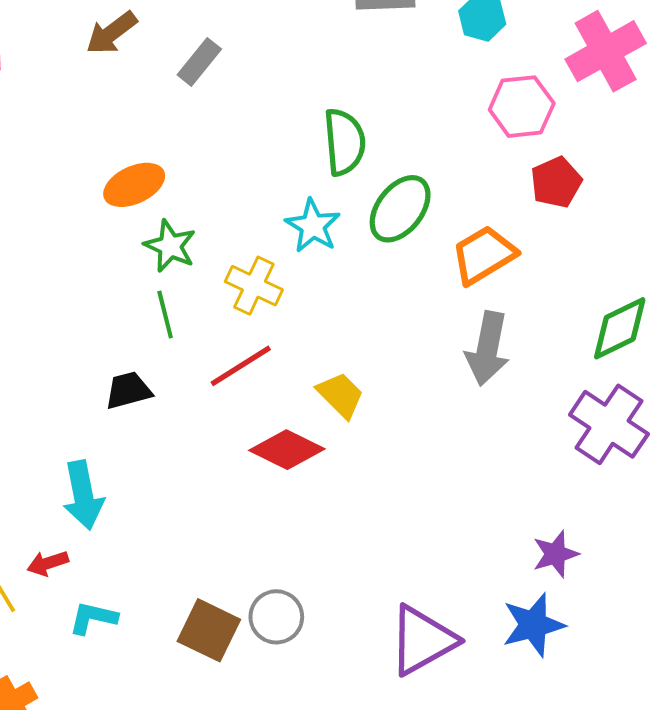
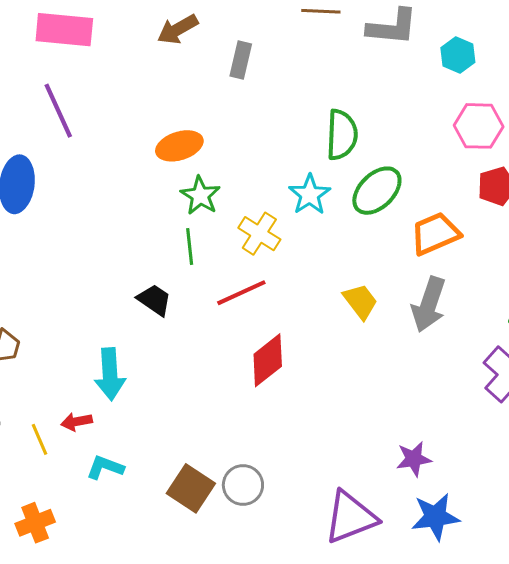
gray rectangle: (199, 62) -> (241, 60), turned -33
black trapezoid: (128, 390) -> (154, 300), turned 42
yellow trapezoid: (340, 395) -> (360, 301), moved
red diamond: (287, 450) -> (268, 360), turned -72
purple star: (555, 554) -> (414, 459), moved

